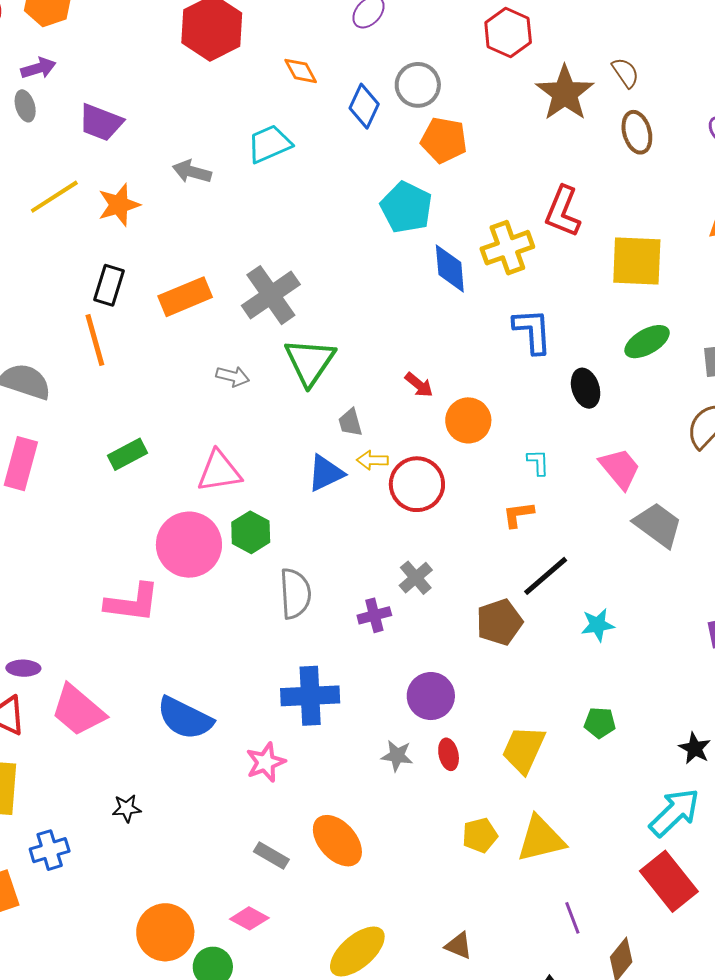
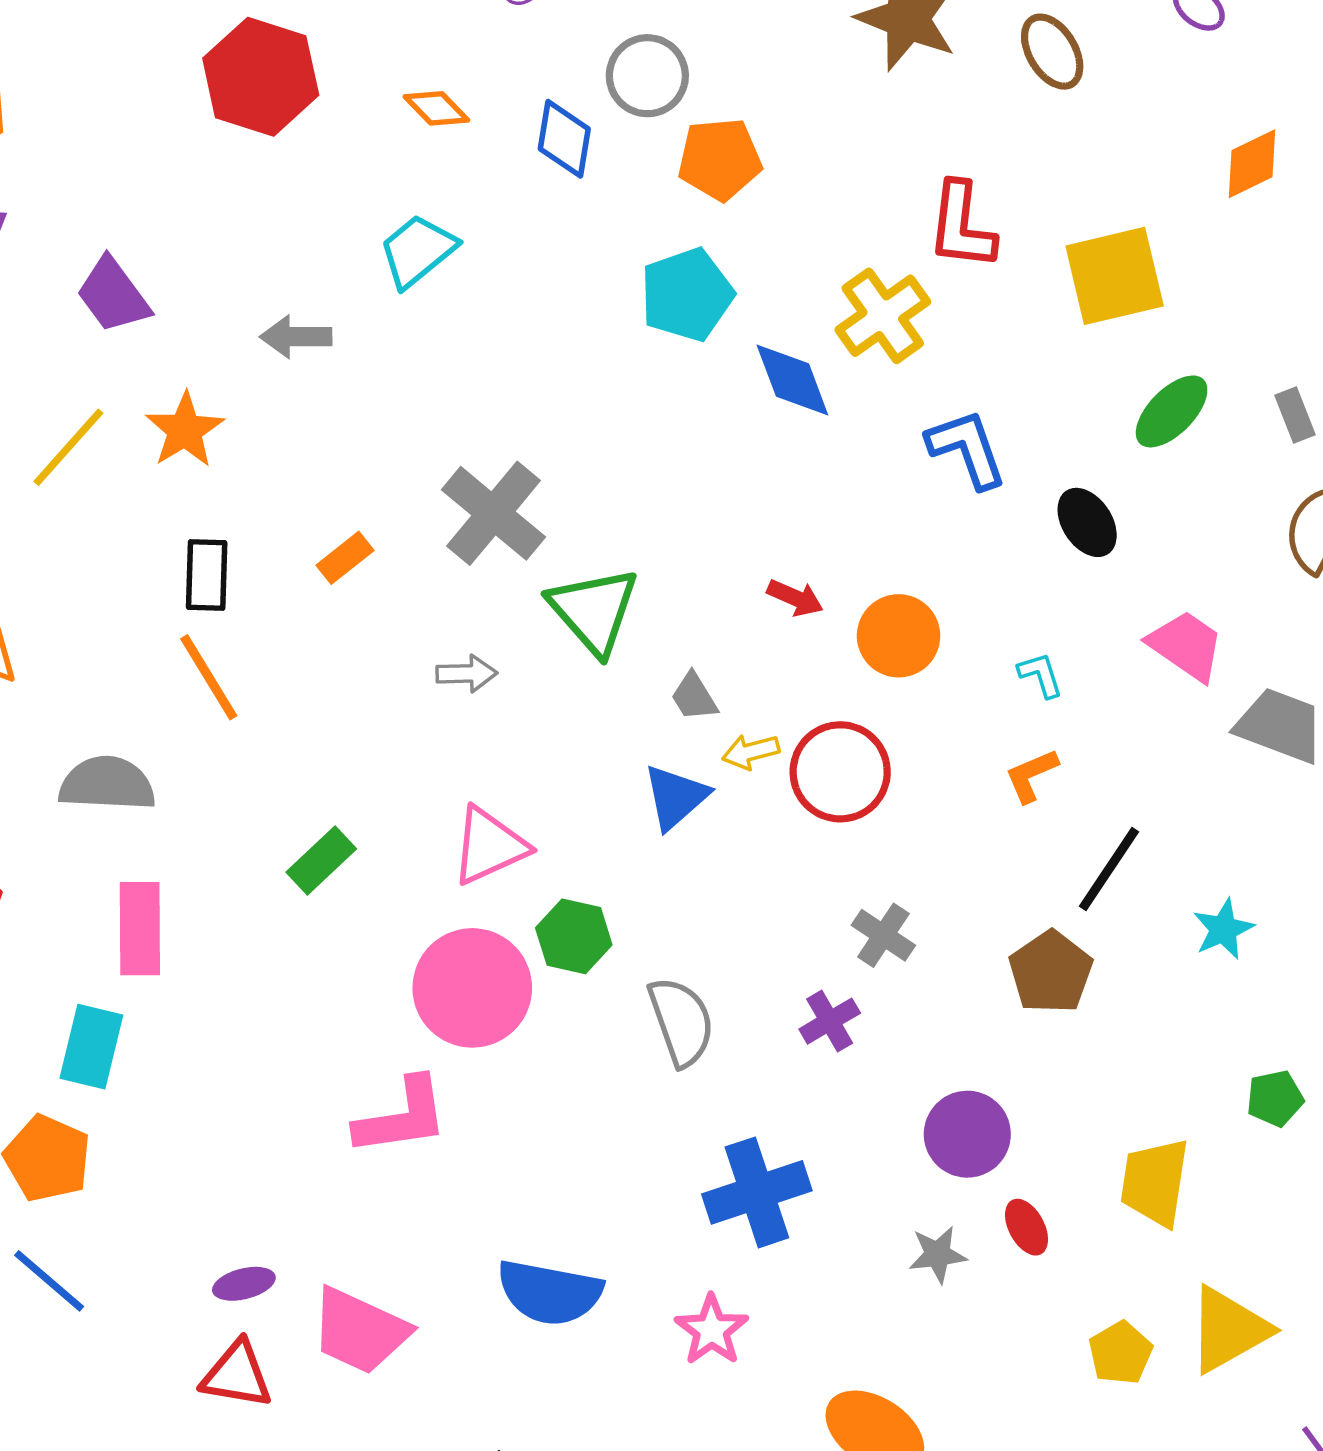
purple trapezoid: (101, 122) -> (113, 295), turned 48
cyan pentagon: (406, 207) -> (687, 295), turned -30
orange rectangle: (185, 297) -> (345, 558), size x0.6

